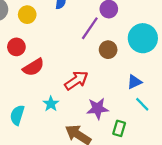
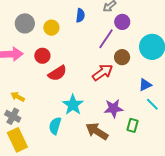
red arrow: (76, 80) -> (103, 72), moved
cyan star: (51, 104) -> (73, 105), size x1.5
cyan semicircle: (17, 115) -> (55, 126), moved

